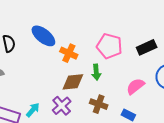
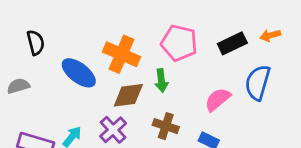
blue ellipse: (43, 36) -> (79, 73), moved
orange cross: (69, 53) -> (121, 54), size x1.4

